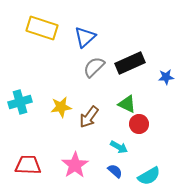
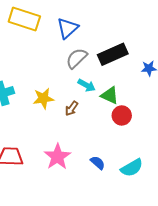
brown arrow: (89, 117) -> (72, 108), size x0.7
cyan arrow: (119, 147) -> (87, 85), moved

